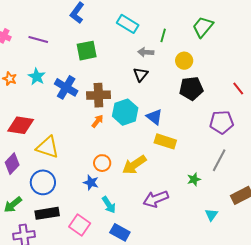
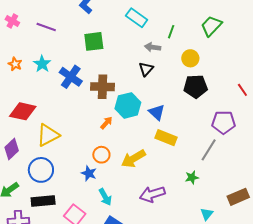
orange arrow: (97, 121) -> (106, 123), moved
yellow triangle: (47, 147) -> (48, 135), turned -50
gray line: (219, 160) -> (209, 150), moved

